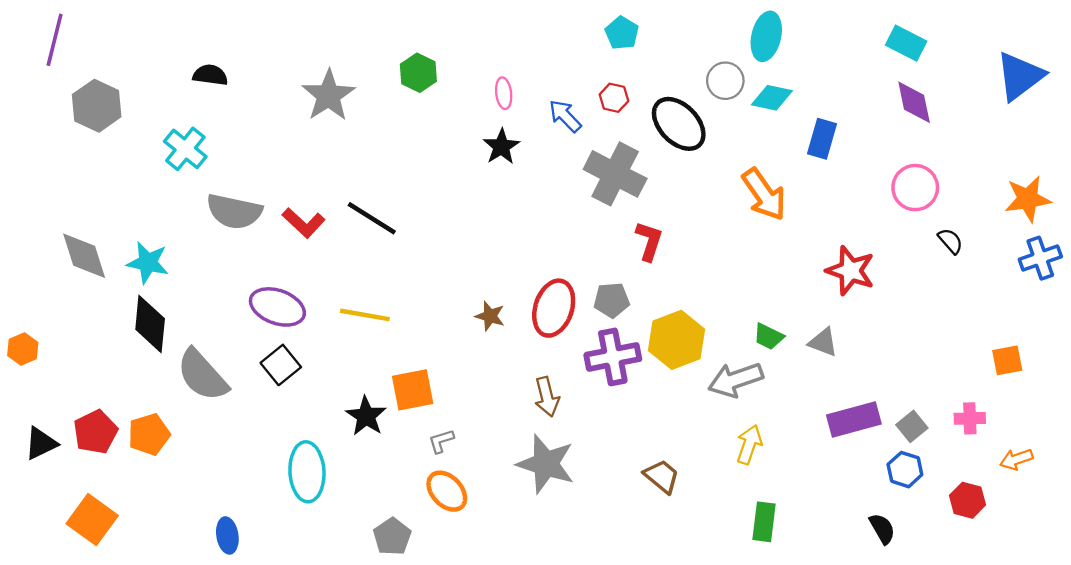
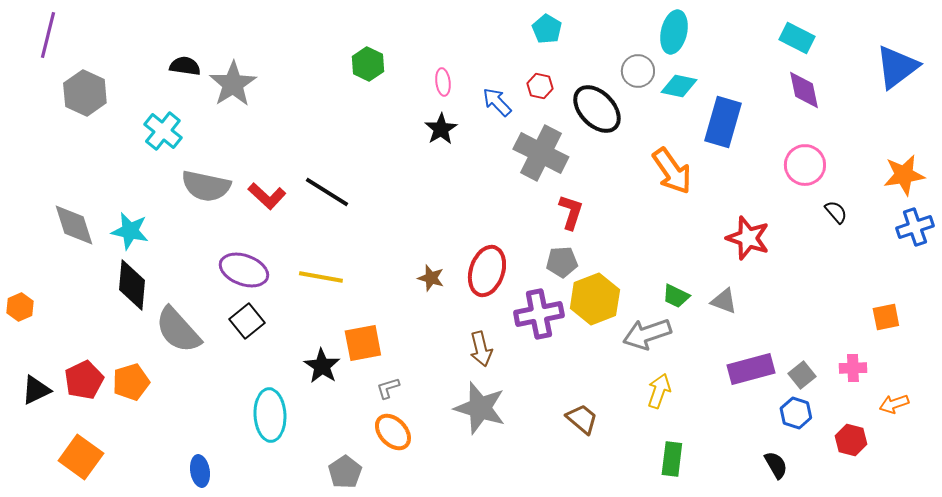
gray star: (329, 95) -> (233, 84), moved
blue rectangle: (822, 139) -> (723, 122), size x1.4
gray pentagon: (612, 300) -> (562, 262), moved

